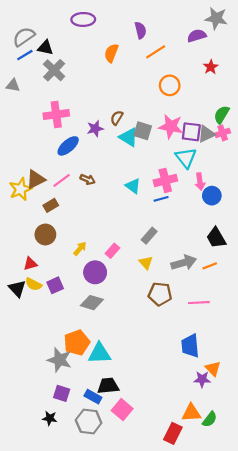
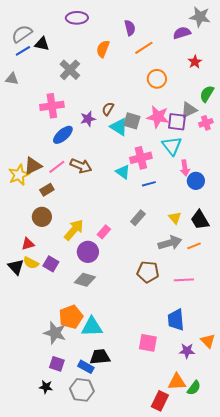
gray cross: (54, 70) -> (70, 70), moved
green semicircle: (222, 115) -> (207, 94), moved
gray triangle: (206, 134) -> (189, 110), moved
brown arrow: (88, 179) -> (81, 166), size x1.5
pink cross: (165, 180) -> (141, 158), moved
yellow arrow: (80, 249) -> (74, 230), size x1.6
yellow triangle: (146, 263) -> (175, 218), moved
purple square: (55, 285) -> (51, 264), turned -35
orange triangle: (213, 369) -> (208, 341), moved
pink square: (122, 410) -> (148, 343), moved, turned -30

